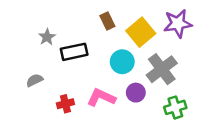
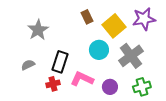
gray star: (47, 37) -> (38, 30), size x1.5
black rectangle: (74, 52) -> (60, 62), moved, turned -60
purple circle: (136, 93) -> (110, 87), moved

